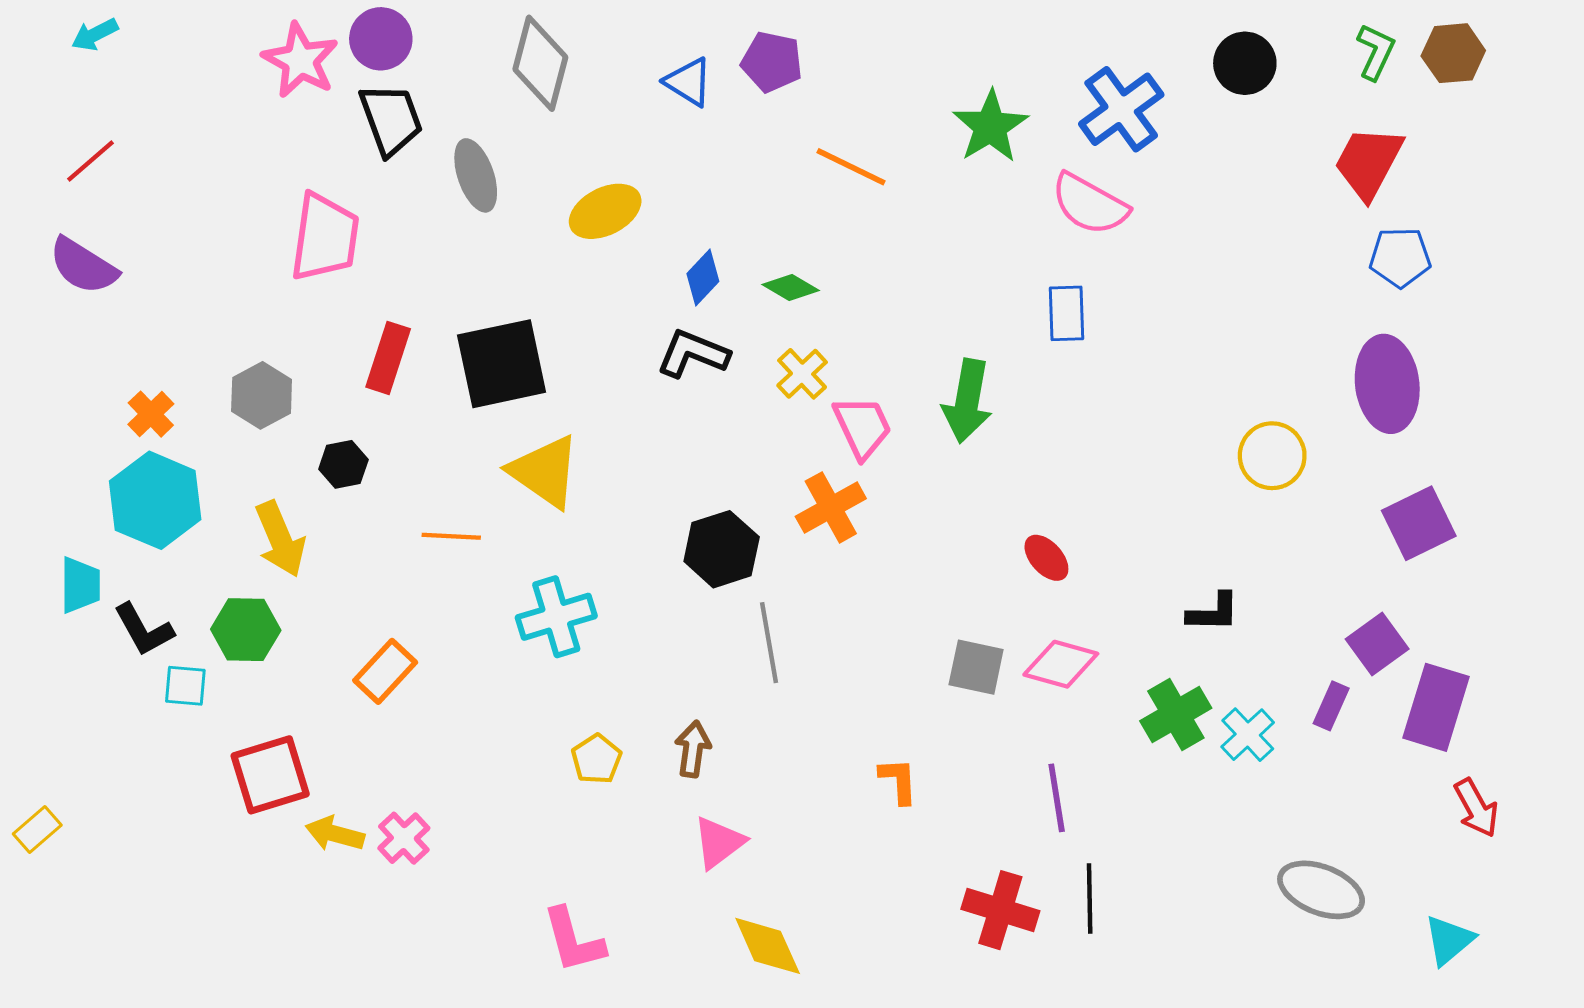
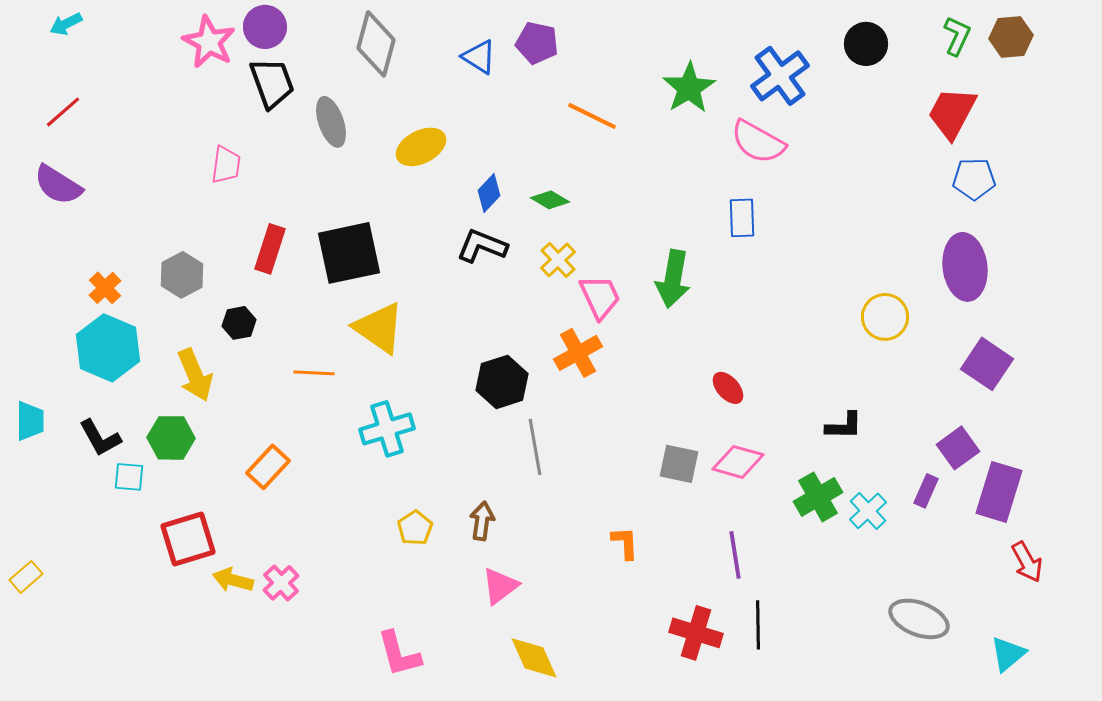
pink trapezoid: (325, 237) -> (226, 165), size x0.6
purple square: (1419, 523) -> (987, 364), turned -30
cyan trapezoid: (80, 585) -> (30, 421), moved

